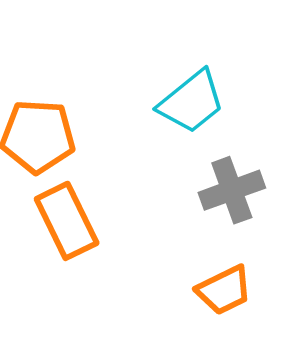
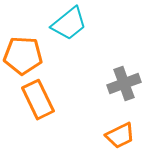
cyan trapezoid: (191, 102) -> (69, 24), moved

